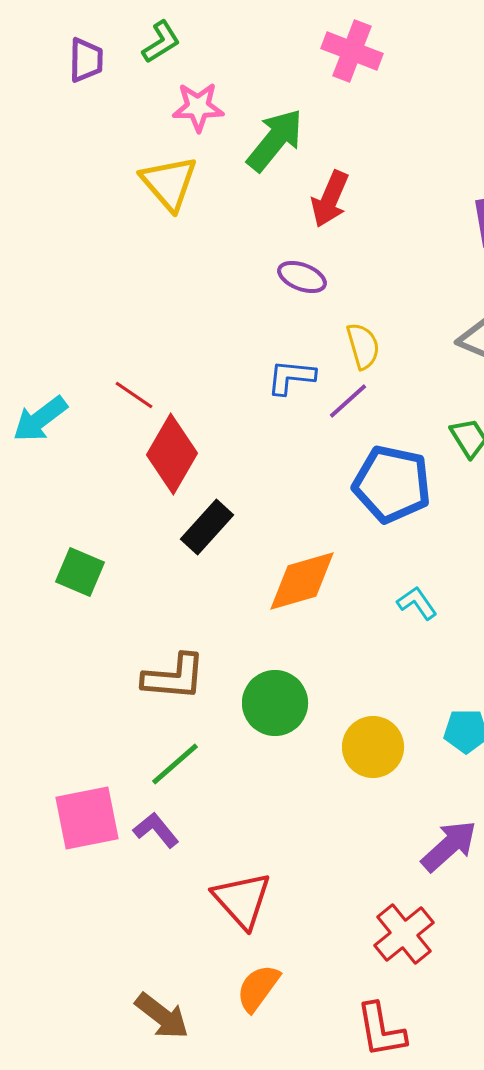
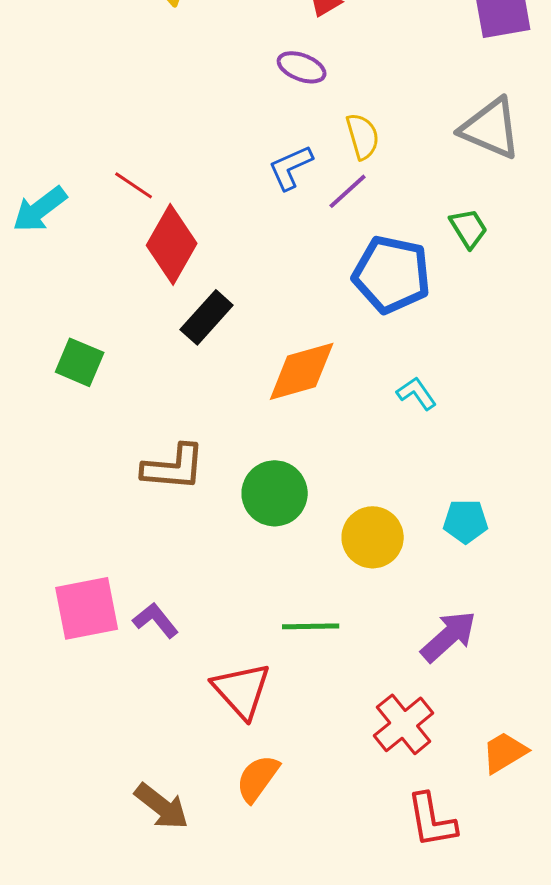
blue L-shape: (291, 377) -> (291, 167), turned -30
green line: (175, 764) -> (311, 626), moved, turned 40
red L-shape: (381, 1030) -> (432, 820), moved

